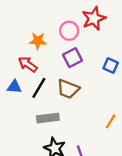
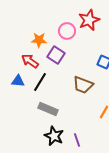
purple square: (73, 58) -> (56, 55), moved, turned -30
brown trapezoid: (68, 89) -> (83, 85), moved
gray rectangle: (48, 118) -> (48, 109), turned 30

